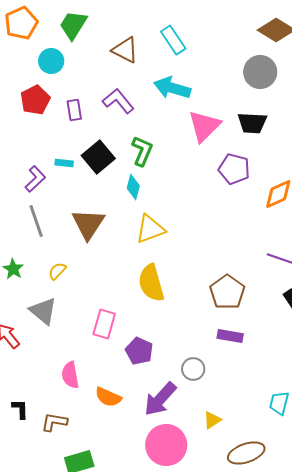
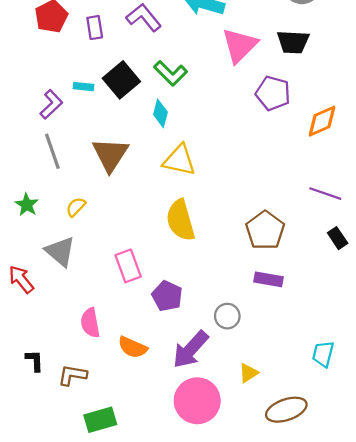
green L-shape: (142, 151) -> (170, 73), turned 112
yellow triangle: (150, 229) -> (179, 160), turned 32
pink rectangle: (104, 324) -> (128, 266), turned -36

